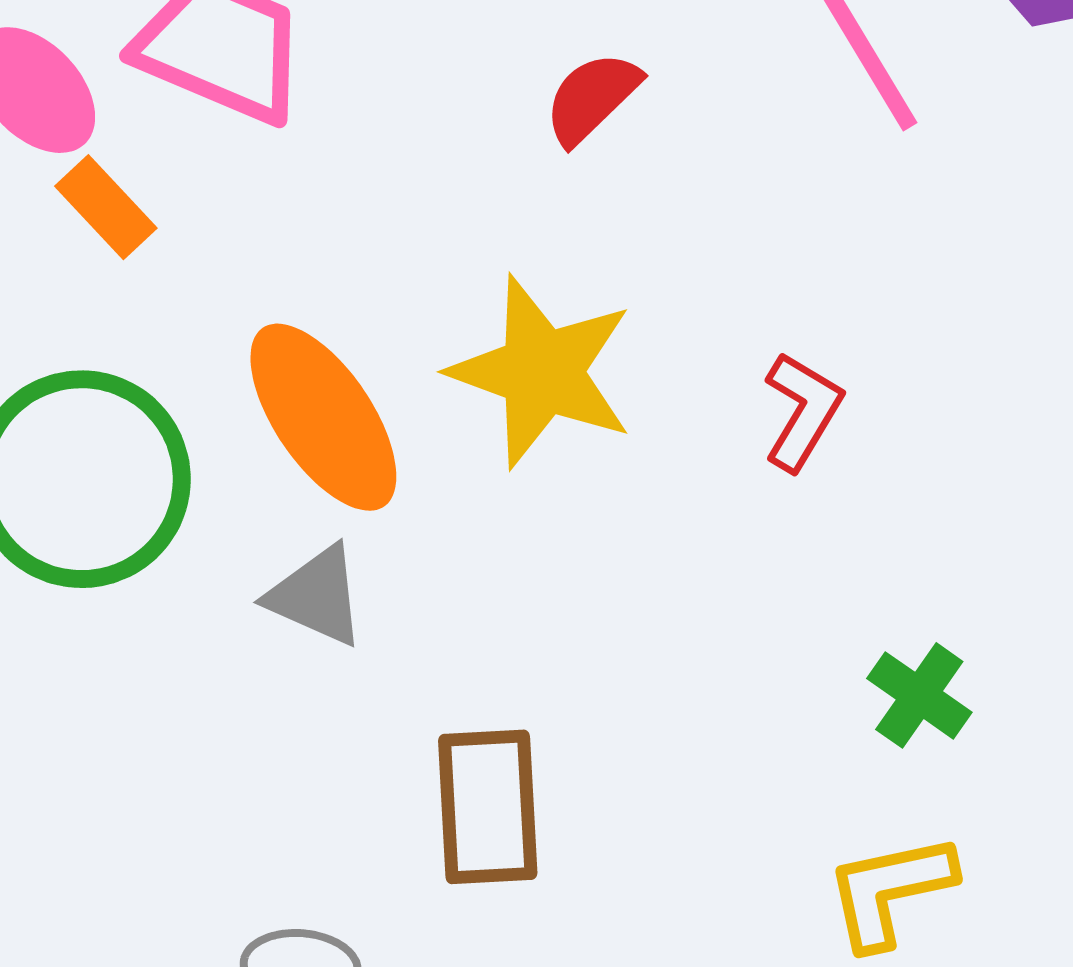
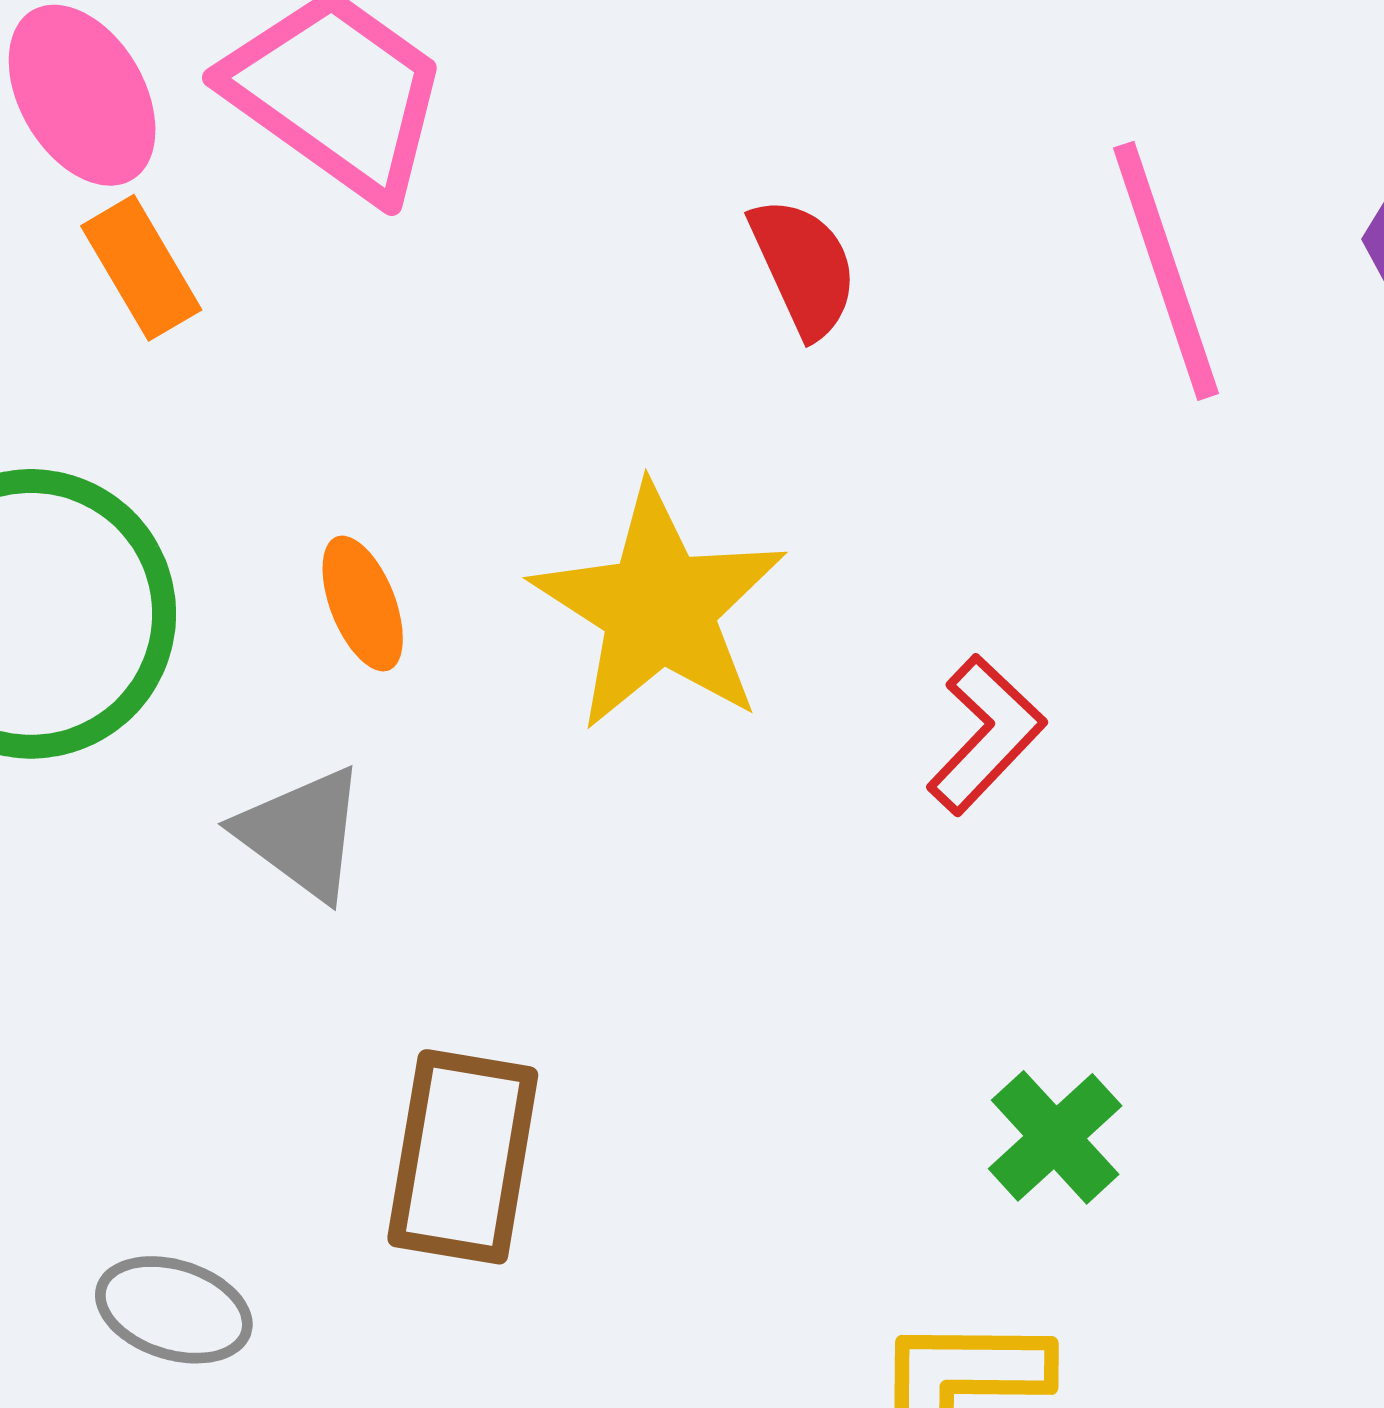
red semicircle: (592, 98) -> (804, 267), turned 97
orange ellipse: (323, 417) -> (363, 603), size x0.5

